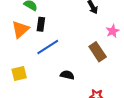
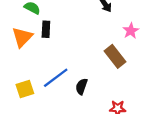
blue line: (48, 47) -> (56, 78), moved
black semicircle: (67, 75) -> (81, 86), turned -80

